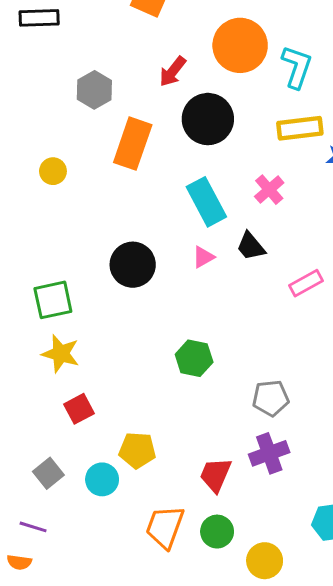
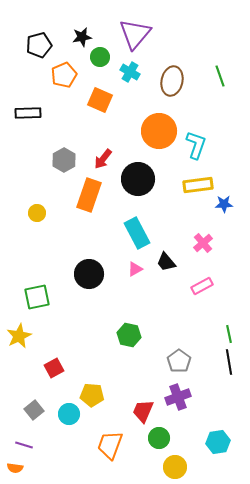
red arrow: (173, 71) -> (103, 159), moved
pink cross: (269, 190) -> (203, 243), moved
yellow star: (61, 354) -> (19, 336), moved, turned 30
gray pentagon: (271, 398) -> (179, 361), turned -30
green circle: (217, 532) -> (159, 438), moved

